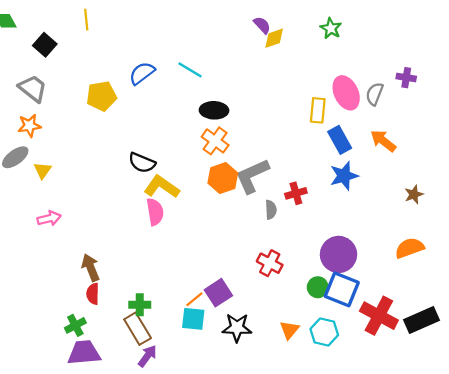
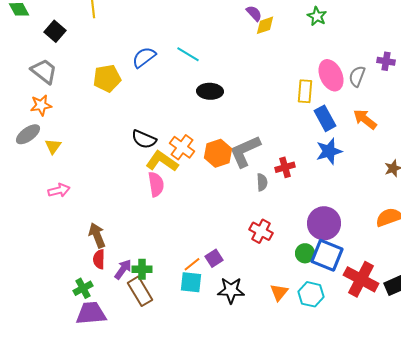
orange cross: (215, 141) -> (182, 147), moved
purple square: (218, 293) -> (214, 258), size x0.7
purple arrow: (147, 356) -> (123, 269), moved

